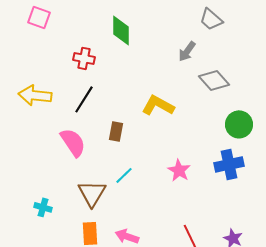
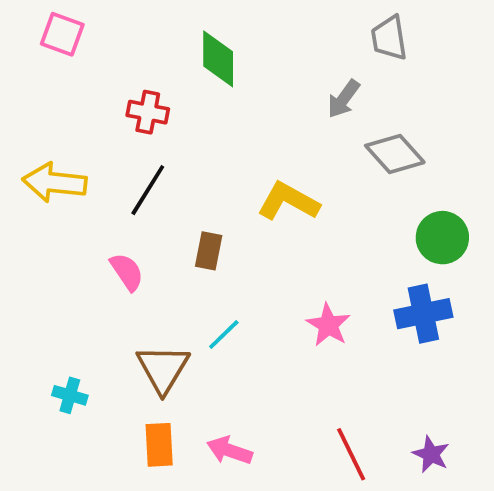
gray trapezoid: (211, 19) -> (389, 38), turned 40
pink semicircle: (73, 142) -> (127, 272), size x0.7

